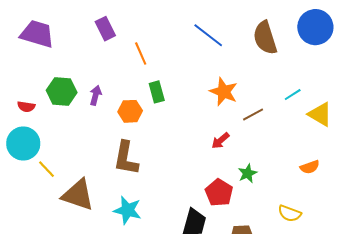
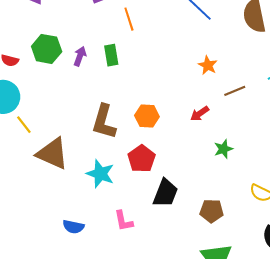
green rectangle: (157, 92) -> (111, 55), moved
orange star: (224, 92) -> (208, 65), size x0.7
orange hexagon: (130, 111) -> (147, 116), moved
red pentagon: (219, 193) -> (142, 159), moved

